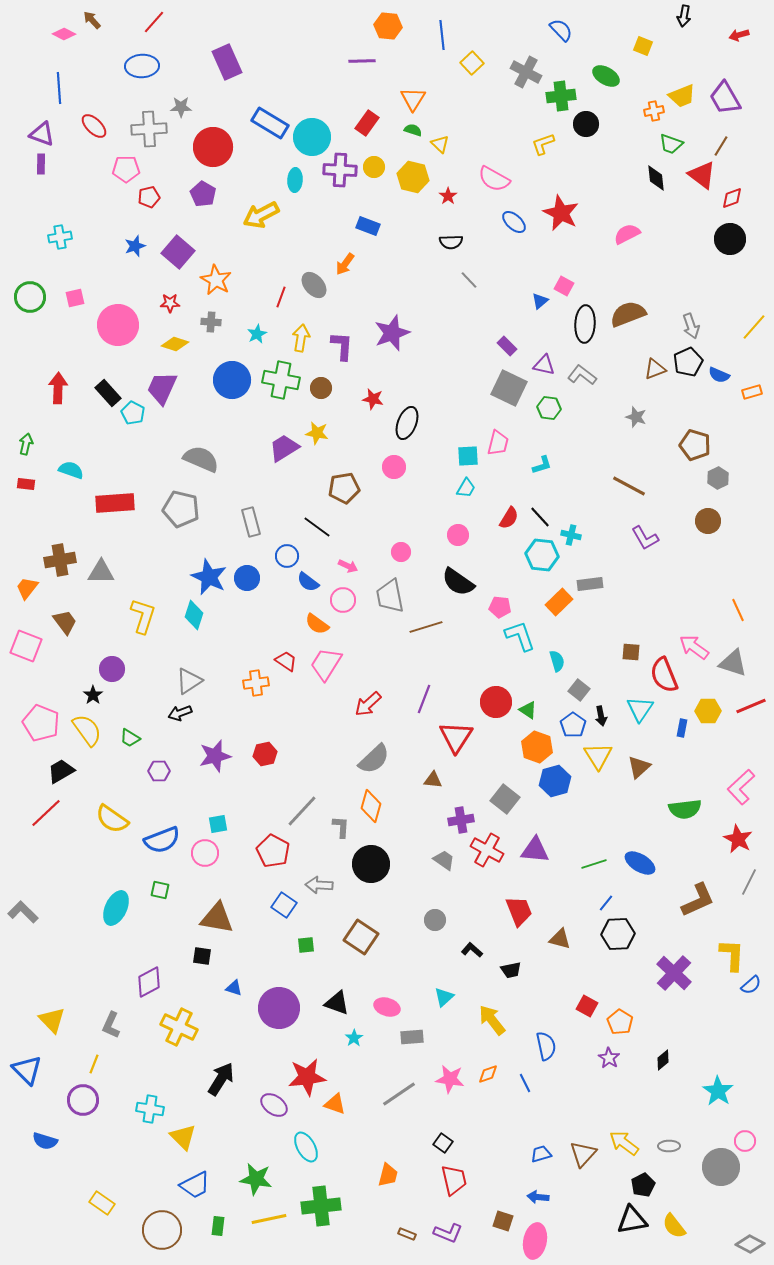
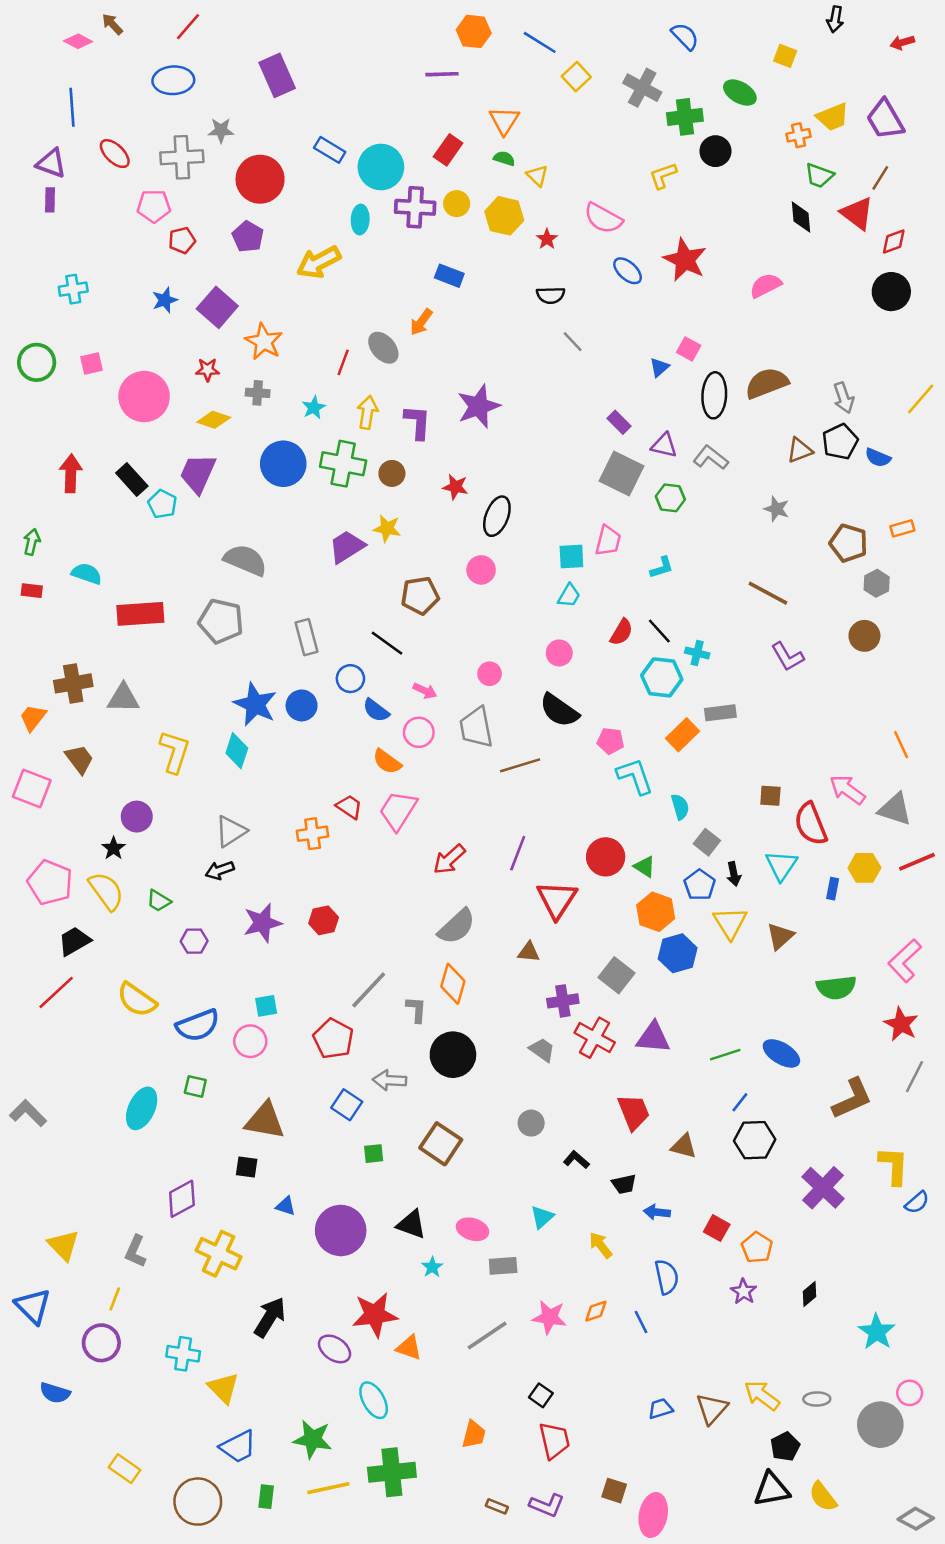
blue line: (442, 35) -> (540, 42), turned -52
blue rectangle: (270, 123) -> (330, 150), size x0.7
orange rectangle: (752, 392) -> (902, 528), moved
yellow arrow: (492, 1020) -> (601, 1245), size x0.7
blue arrow: (538, 1197) -> (657, 1212), moved

